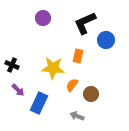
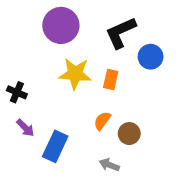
purple circle: (43, 18) -> (61, 25), size x1.6
yellow star: (53, 68) -> (75, 74), moved

